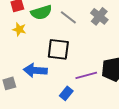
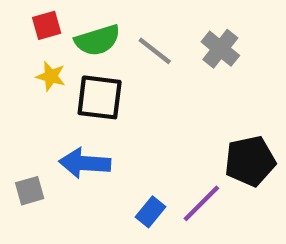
black square: (58, 49) -> (100, 97), moved
purple line: (86, 75) -> (201, 203), moved, turned -30

